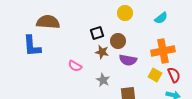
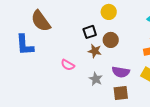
yellow circle: (125, 13) -> (109, 12), moved
brown semicircle: (48, 22) -> (41, 21), turned -130
purple semicircle: (128, 60) -> (121, 72), moved

